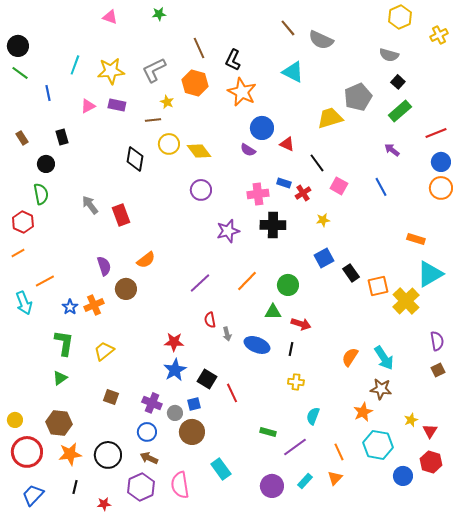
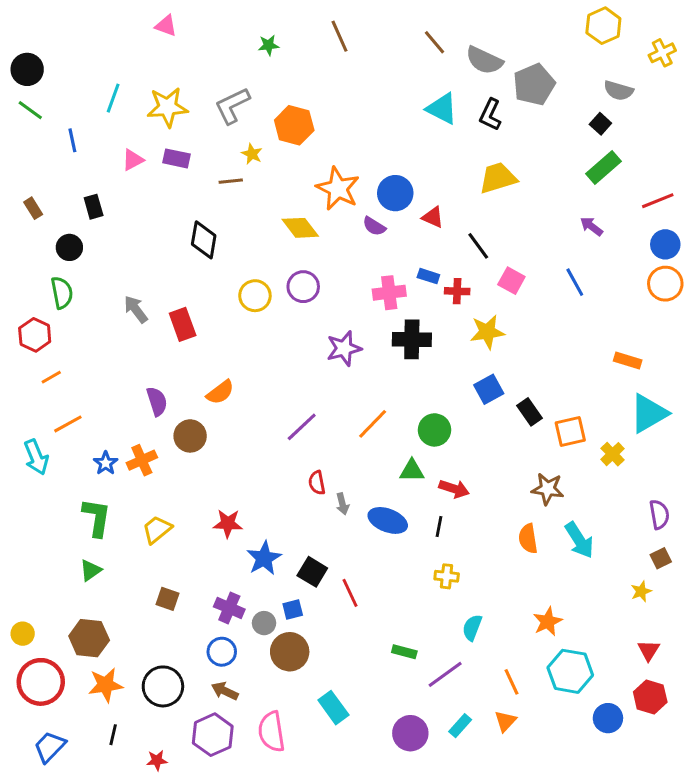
green star: (159, 14) -> (269, 45), moved
brown line: (199, 48) -> (339, 36), moved
gray semicircle: (389, 55) -> (619, 91), moved
black L-shape: (233, 60) -> (490, 115), moved
orange star: (242, 92) -> (338, 189), moved
gray pentagon: (358, 97) -> (534, 84), moved
yellow circle: (169, 144) -> (255, 296), moved
red cross: (303, 193) -> (457, 291), turned 35
yellow star: (323, 220) -> (487, 332), size x1.6
orange line: (18, 253) -> (51, 377), moved
yellow cross: (406, 301) -> (612, 454), size x0.6
red star: (174, 342) -> (228, 523), moved
orange semicircle: (350, 357) -> (528, 539), turned -42
brown star: (381, 389) -> (548, 489), moved
yellow star: (411, 420) -> (641, 591), moved

